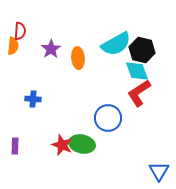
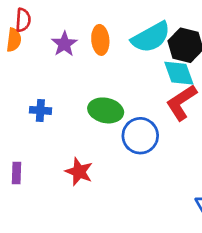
orange ellipse: (78, 58) -> (100, 40), moved
green ellipse: (82, 144) -> (106, 110), moved

